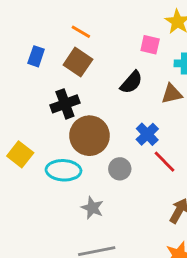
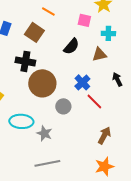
orange line: (81, 32) -> (48, 11), moved
black cross: (65, 104) -> (25, 61), turned 30
cyan ellipse: (63, 170) -> (21, 121), moved

